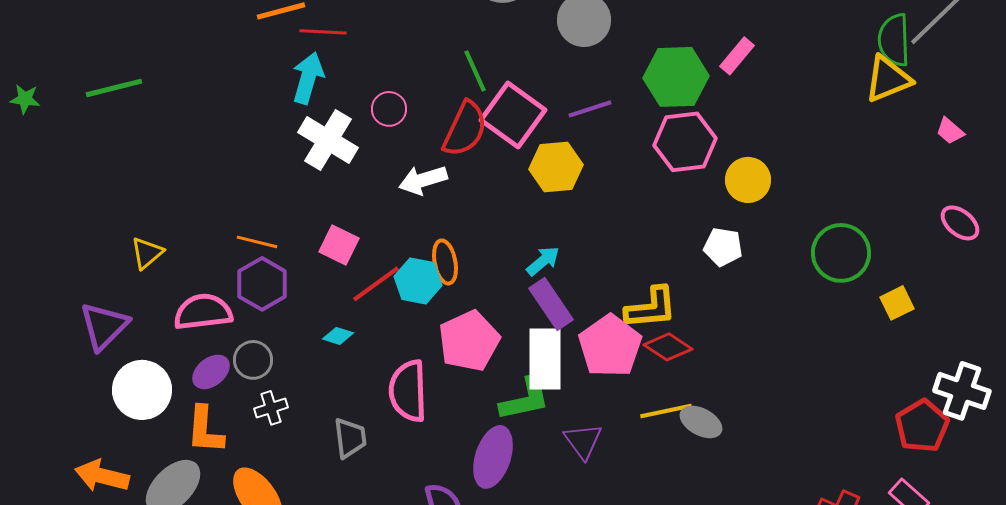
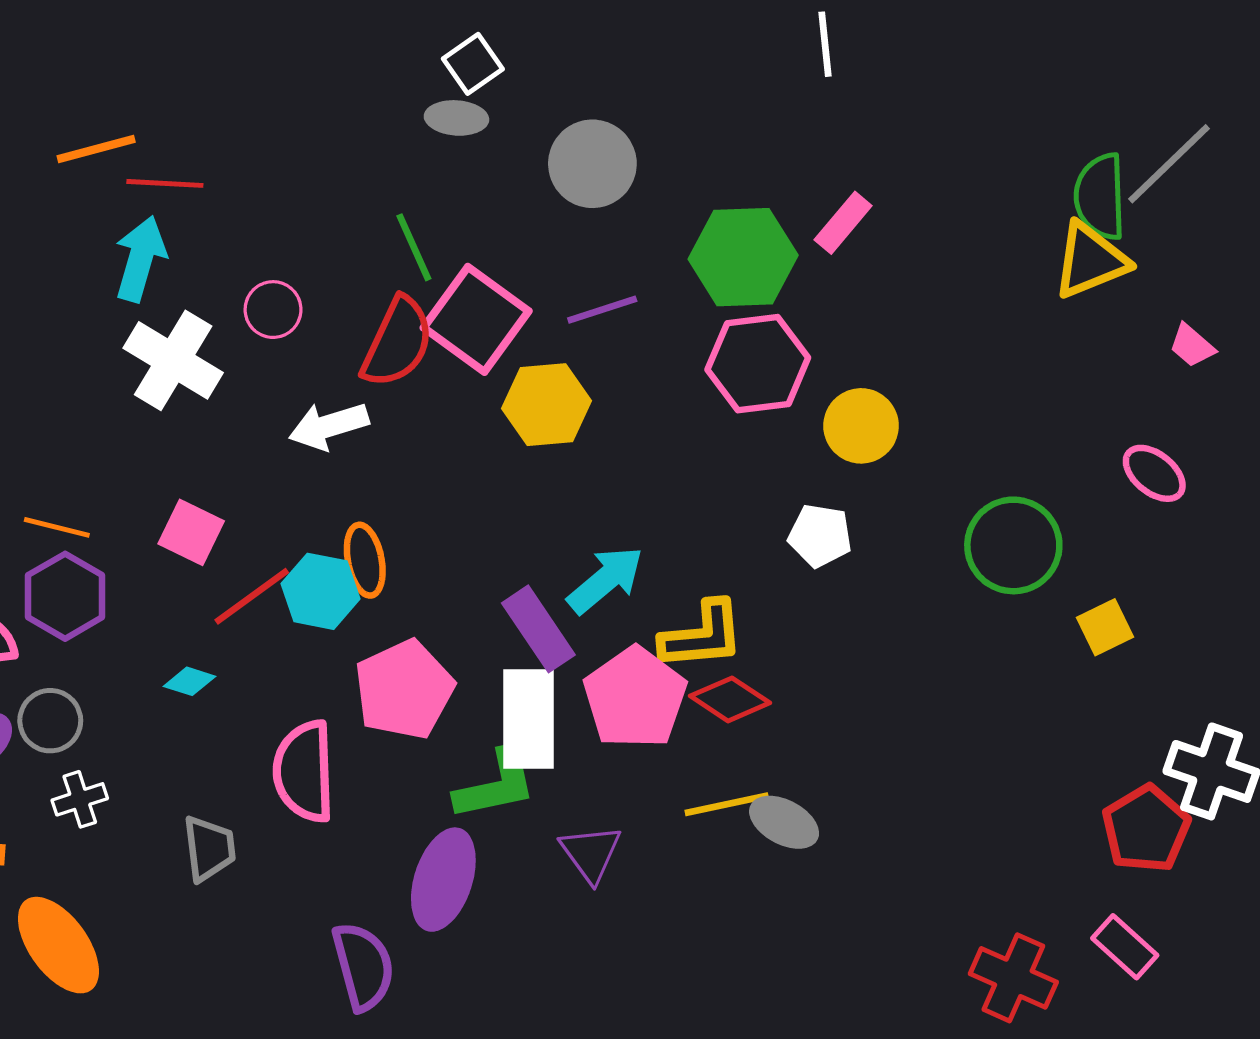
pink ellipse: (960, 223) -> (1154, 473), moved
cyan arrow: (543, 261) -> (606, 580), moved, size x1.4

